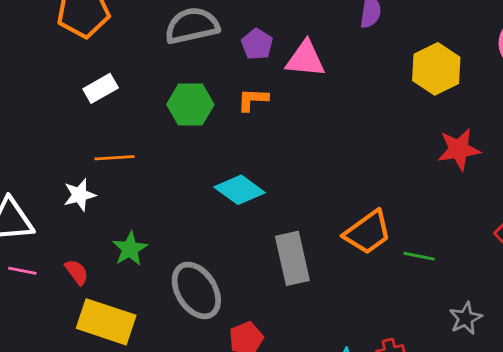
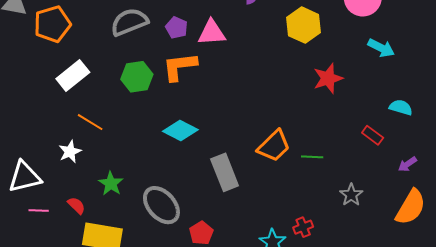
white rectangle: (101, 88) -> (73, 76), size x1.4
orange L-shape: (253, 100) -> (180, 67), size x1.6
orange line: (114, 158) -> (90, 122), turned 44

